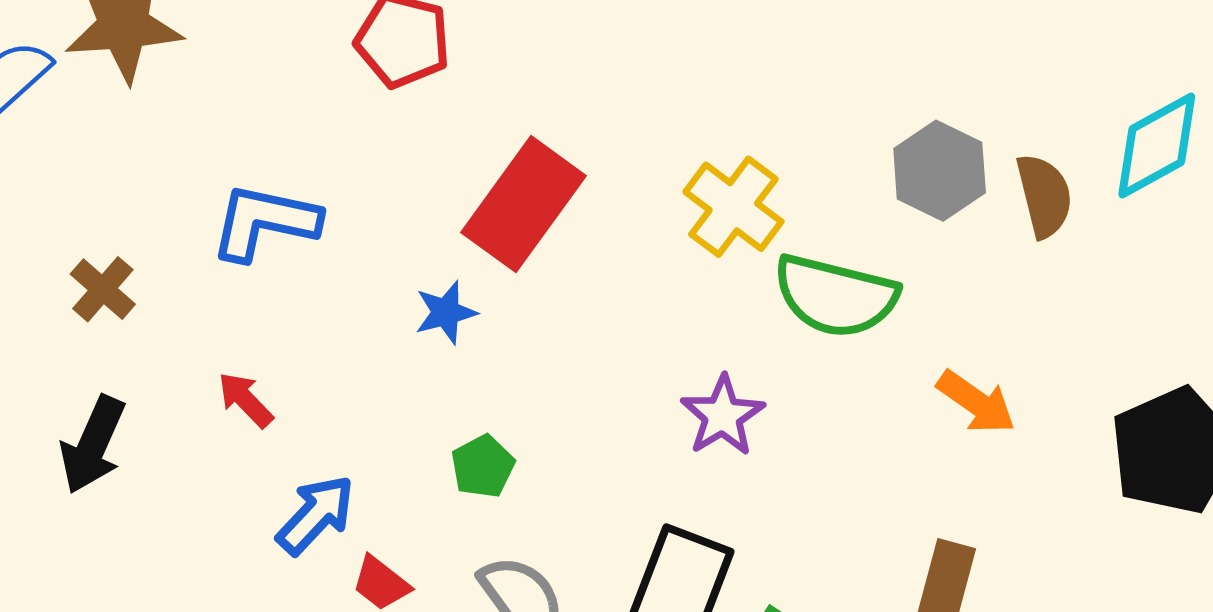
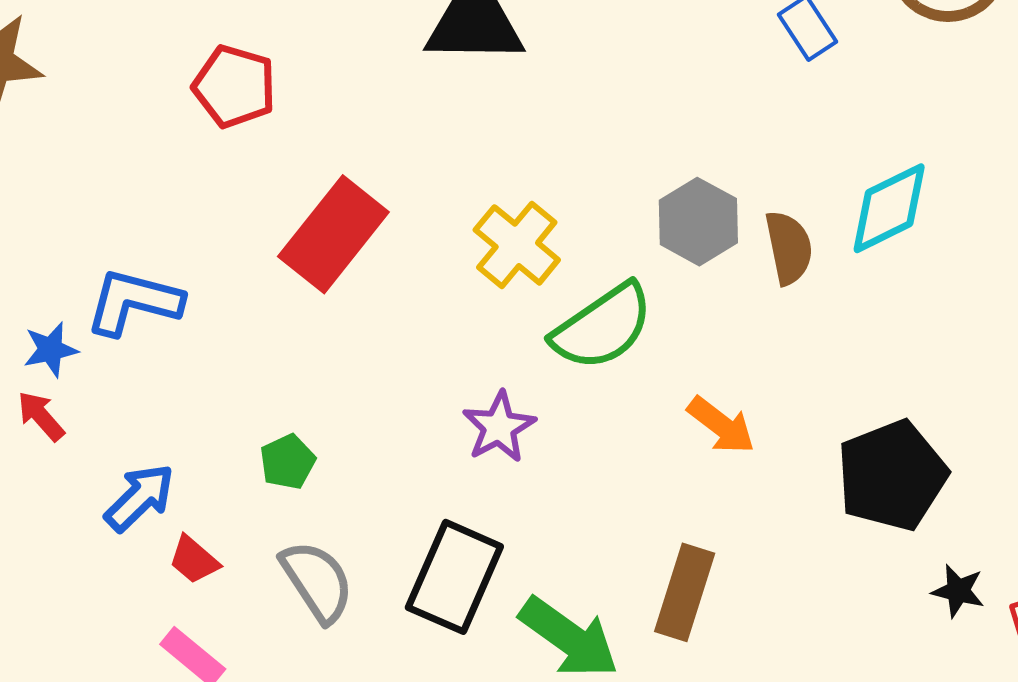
blue L-shape: (265, 222) -> (134, 302), moved
green semicircle: (836, 296) -> (602, 327), turned -51
blue star: (446, 312) -> (51, 350), moved
red arrow: (245, 400) -> (41, 416), moved

